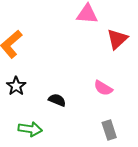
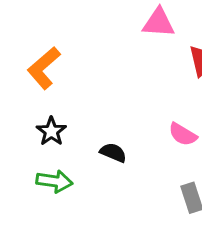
green arrow: (30, 129) -> (54, 181), moved

